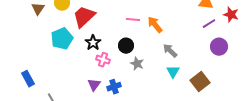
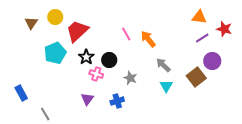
pink line: (133, 20) -> (126, 34), turned 56
black circle: (126, 46) -> (109, 60), moved
brown square: (200, 82) -> (196, 77), moved
blue cross: (114, 87) -> (117, 101), moved

